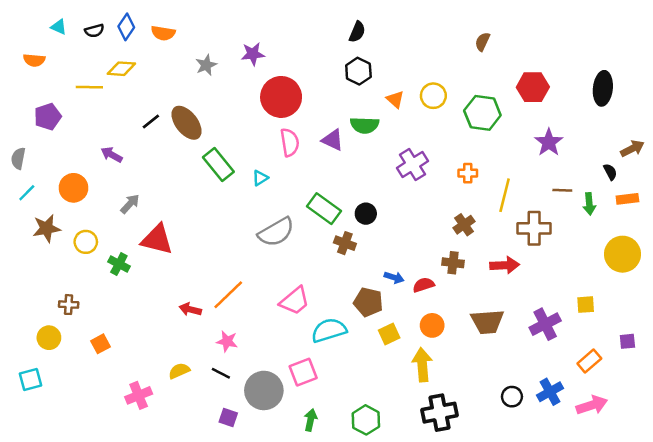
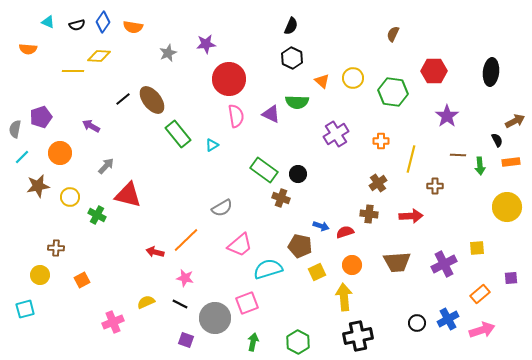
purple pentagon: (48, 117) -> (41, 117), moved
brown cross: (534, 228) -> (435, 186), size x0.6
gray semicircle: (276, 232) -> (222, 208), moved, size x0.7

